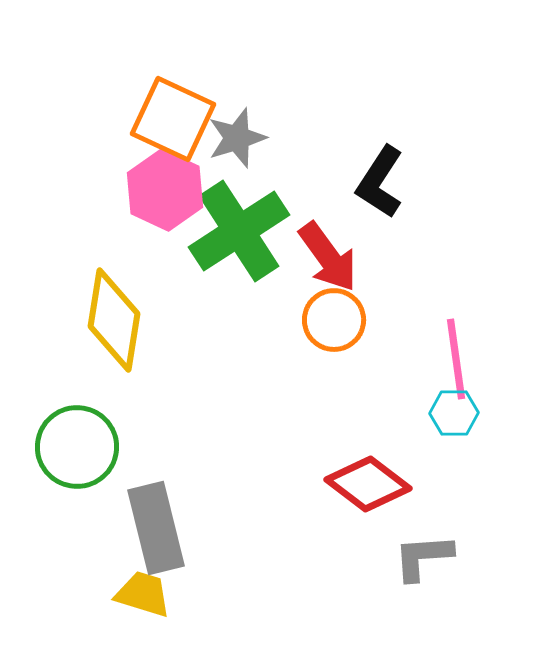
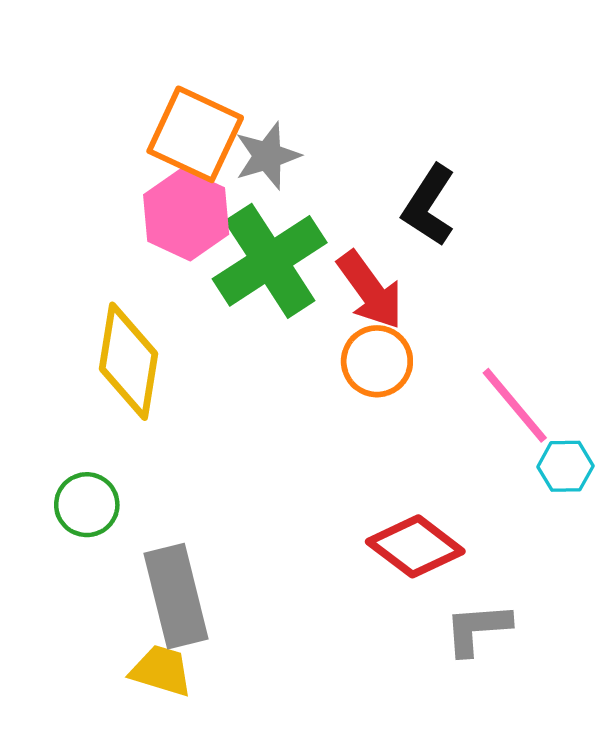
pink line: (456, 359) -> (515, 405), turned -32
cyan hexagon: (454, 413) -> (565, 466), moved
green circle: (77, 447) -> (87, 505), size x0.7

